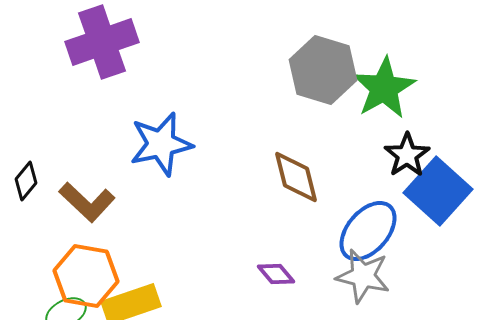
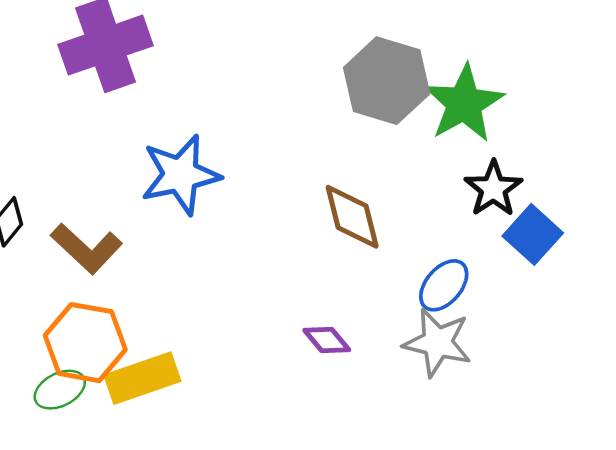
blue square: (438, 191) -> (533, 234), size x0.7
blue ellipse: (368, 231) -> (444, 285), size x0.7

